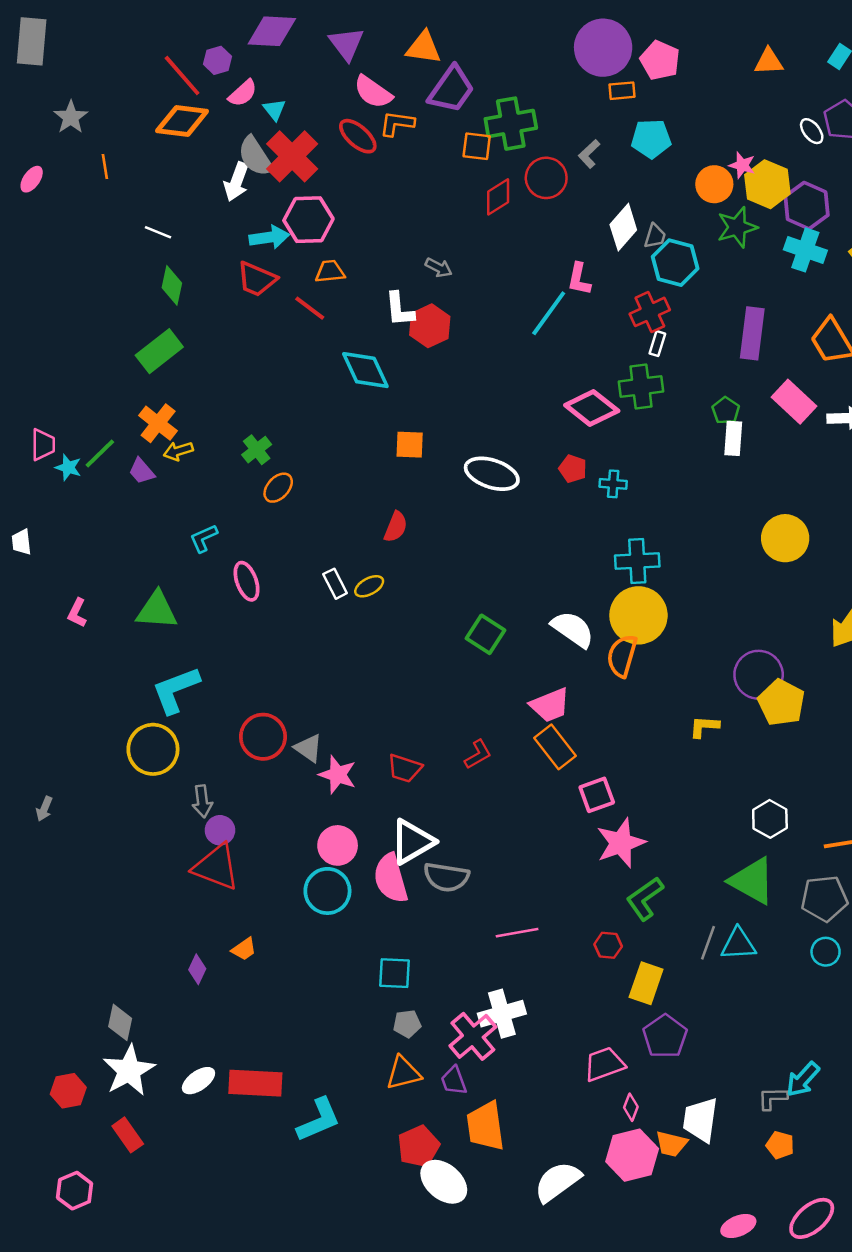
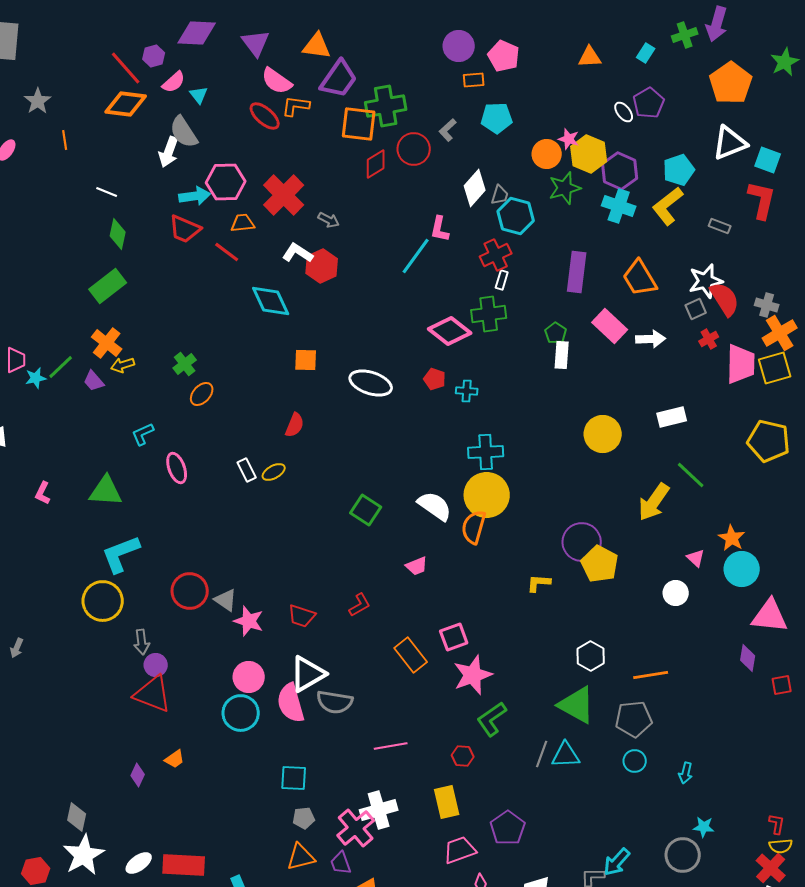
purple circle: (603, 48) -> (459, 46), size x0.7
orange square: (477, 146) -> (359, 124), size x1.5
red cross: (292, 156) -> (284, 195), moved
white L-shape: (400, 309) -> (298, 253), turned 128
cyan star: (68, 467) -> (36, 378), turned -30
pink trapezoid: (550, 705) -> (417, 566), size x0.7
orange rectangle: (555, 747) -> (411, 655), moved
yellow rectangle: (646, 983) -> (447, 802), moved, turned -32

